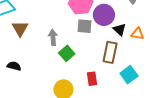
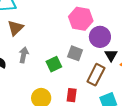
gray square: (85, 26) -> (75, 53), moved
gray arrow: (53, 37) -> (24, 55), moved

